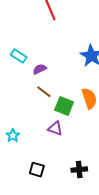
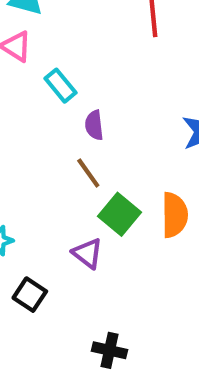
purple semicircle: (40, 69) -> (94, 125), turned -88
black square: (37, 170) -> (30, 295), moved

